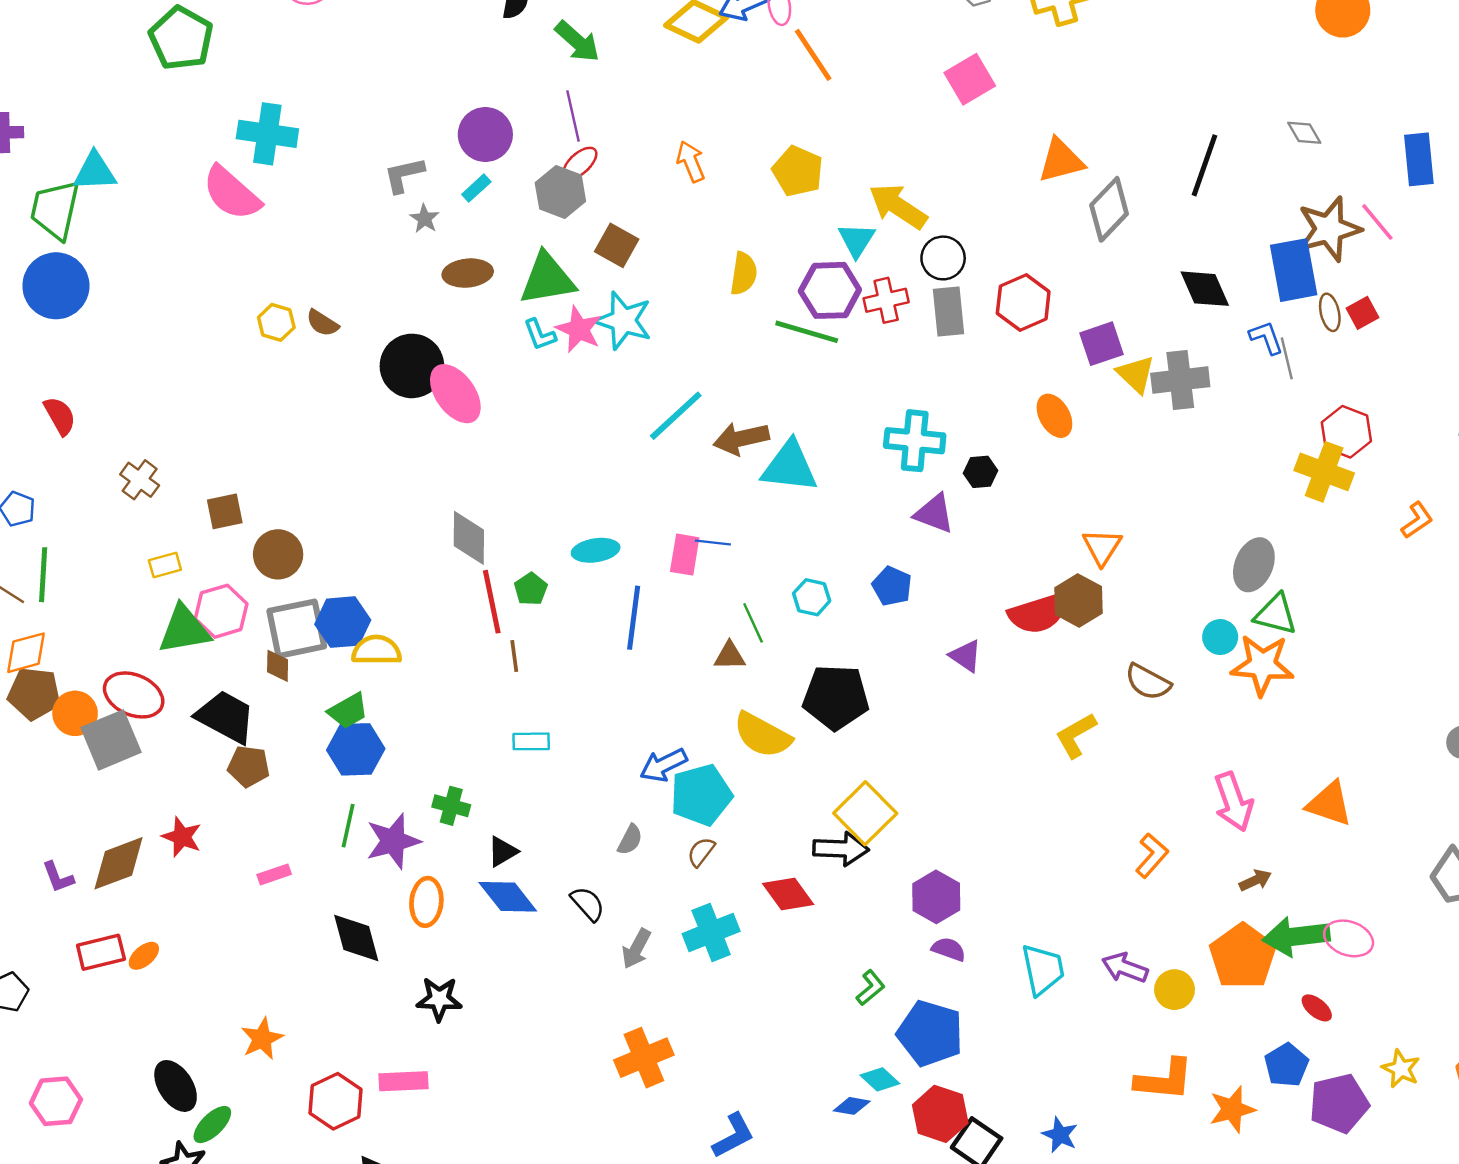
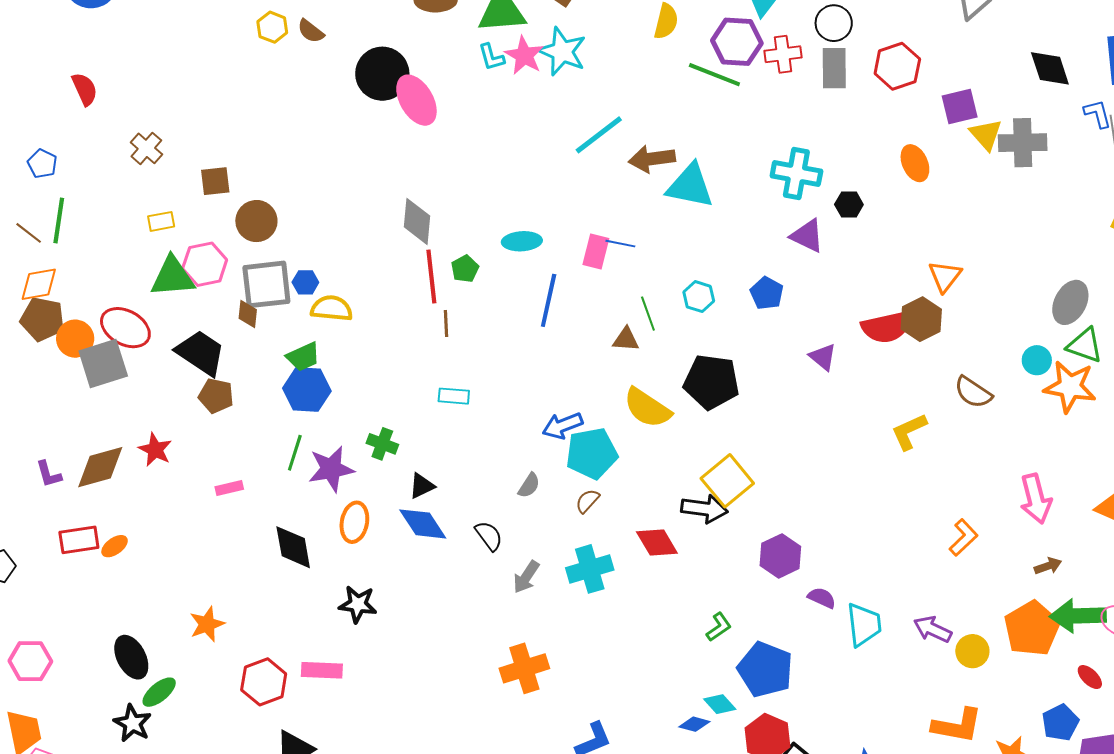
blue hexagon: (343, 622) -> (305, 282), size x0.6
purple semicircle: (949, 949) -> (822, 598), moved

